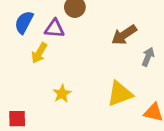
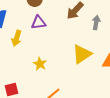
purple triangle: (54, 28) -> (38, 23), moved

